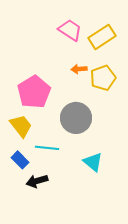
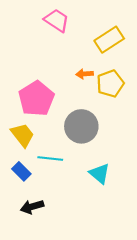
pink trapezoid: (70, 30) -> (57, 20), moved
black arrow: (37, 181) -> (32, 207), moved

